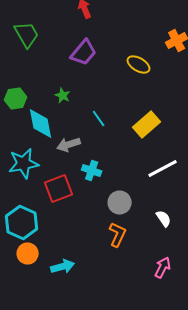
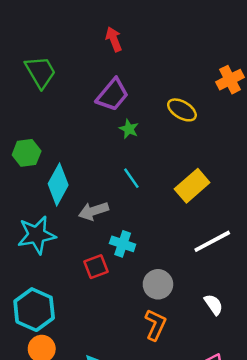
green star: (63, 96) -> (129, 129), moved
cyan diamond: (41, 124) -> (58, 184), turned 40
red square: (59, 188) -> (96, 267), moved, size x0.7

